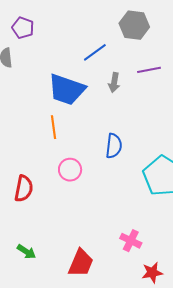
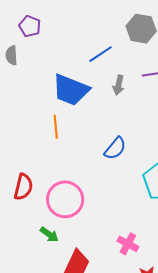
blue semicircle: (114, 146) -> (115, 148), turned 30
pink circle: (70, 170) -> (65, 199), moved, size x1.6
green arrow: (26, 252) -> (49, 234), moved

